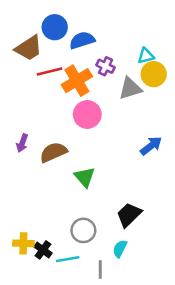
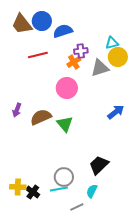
brown trapezoid: (29, 48) -> (22, 24), moved, turned 85
purple cross: (106, 66) -> (81, 51), turned -32
orange cross: (77, 81) -> (74, 62), moved, size x0.6
green triangle: (85, 177) -> (65, 124), moved
cyan line: (68, 259) -> (59, 189), moved
gray line: (100, 269) -> (77, 207), turned 64

